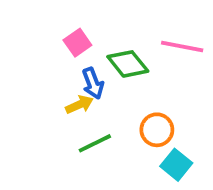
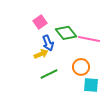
pink line: (182, 46) -> (89, 39), moved
cyan square: (176, 165) -> (91, 85), turned -35

